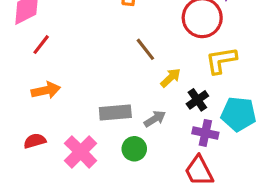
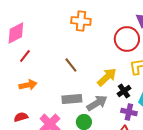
brown line: (145, 49) -> (71, 65), moved
yellow arrow: (171, 78) -> (107, 77), size x1.5
gray arrow: (155, 119) -> (97, 103), size x1.5

